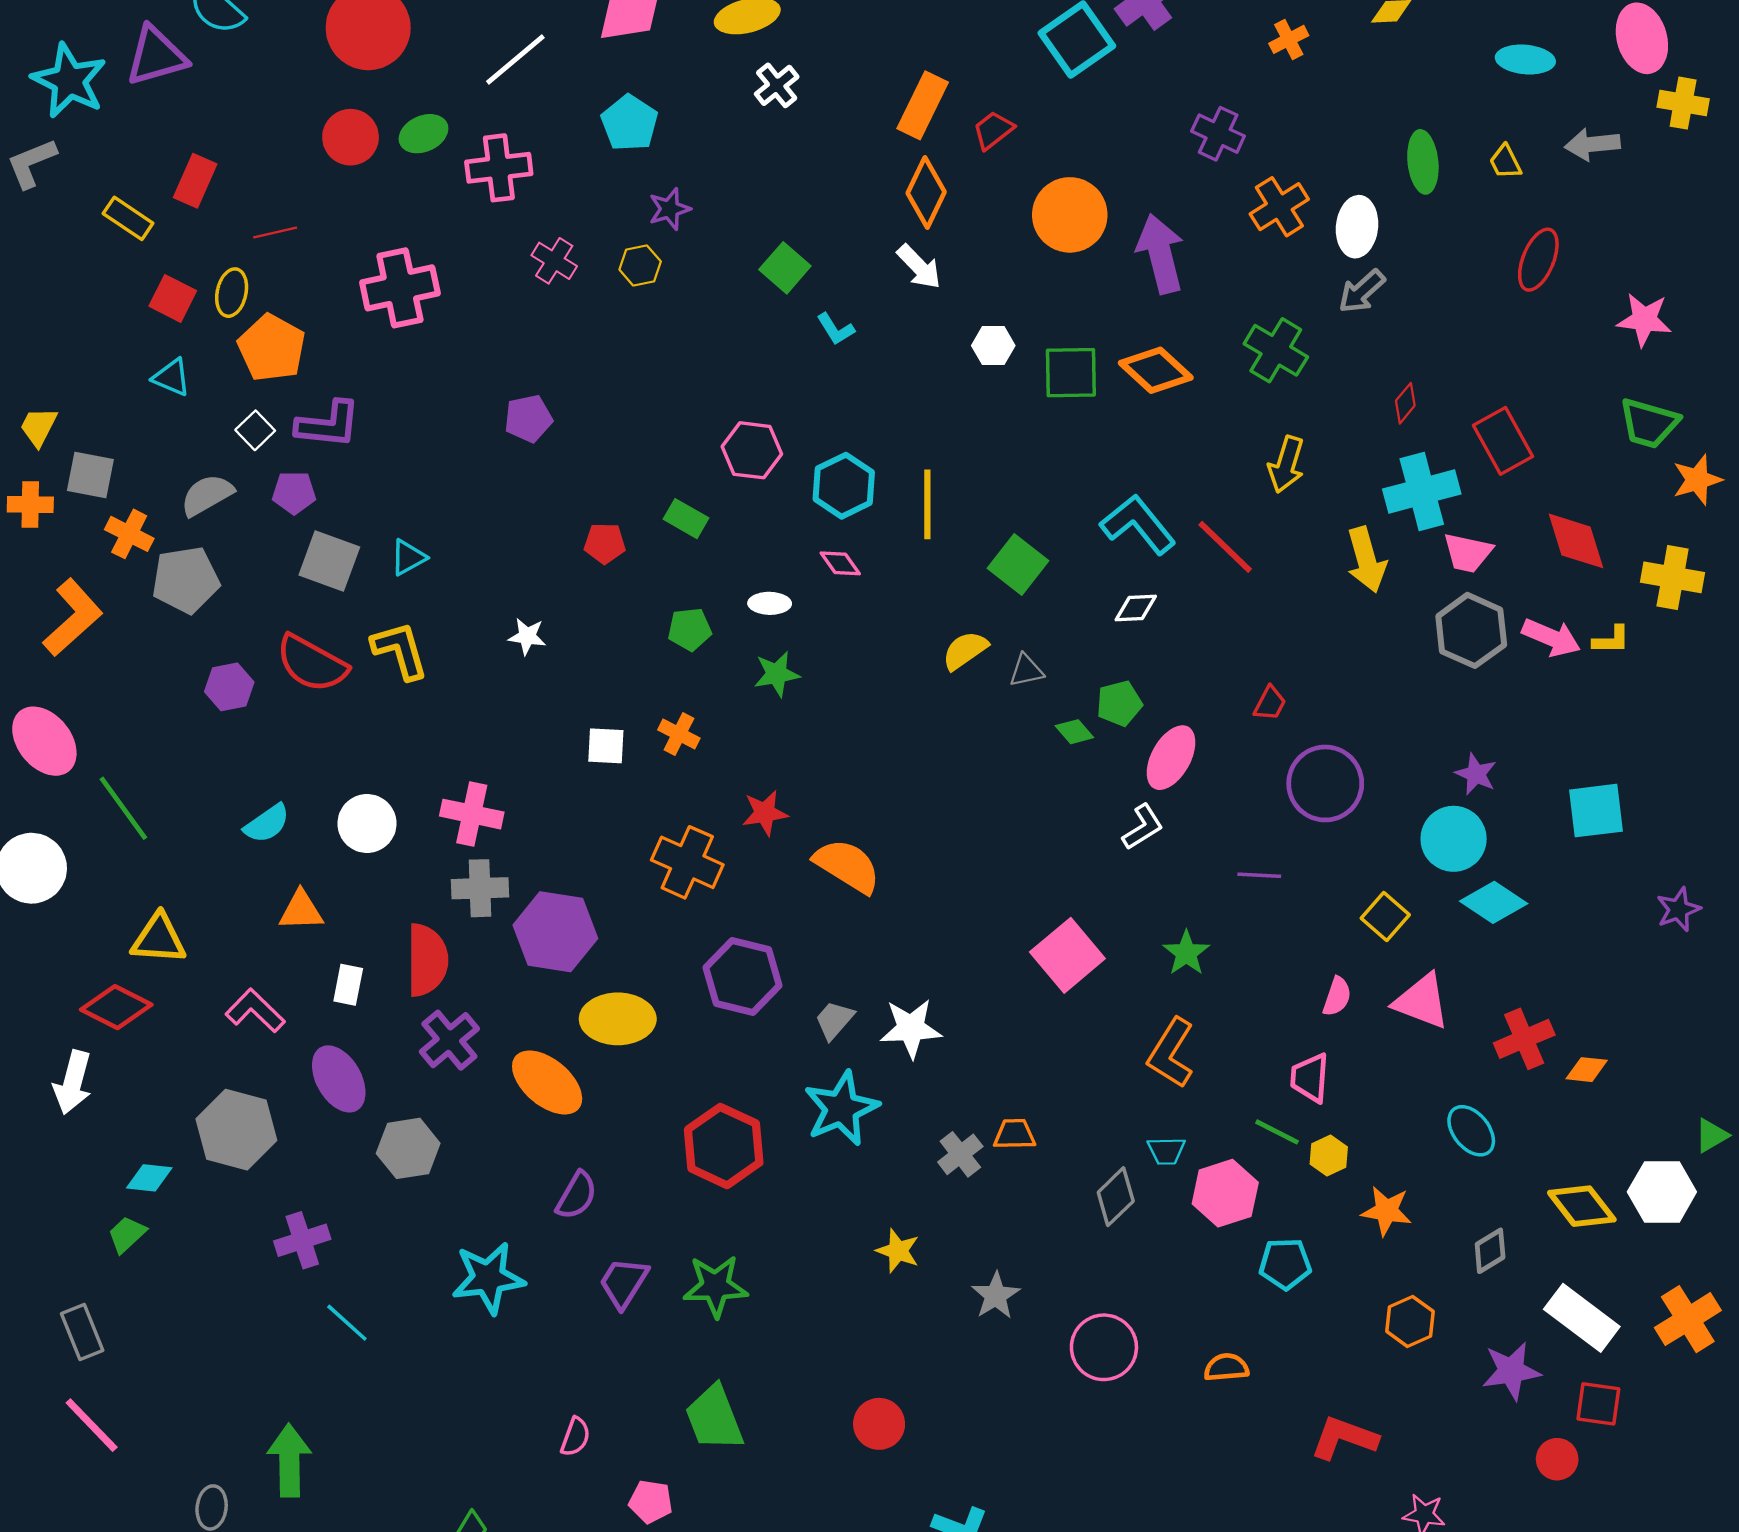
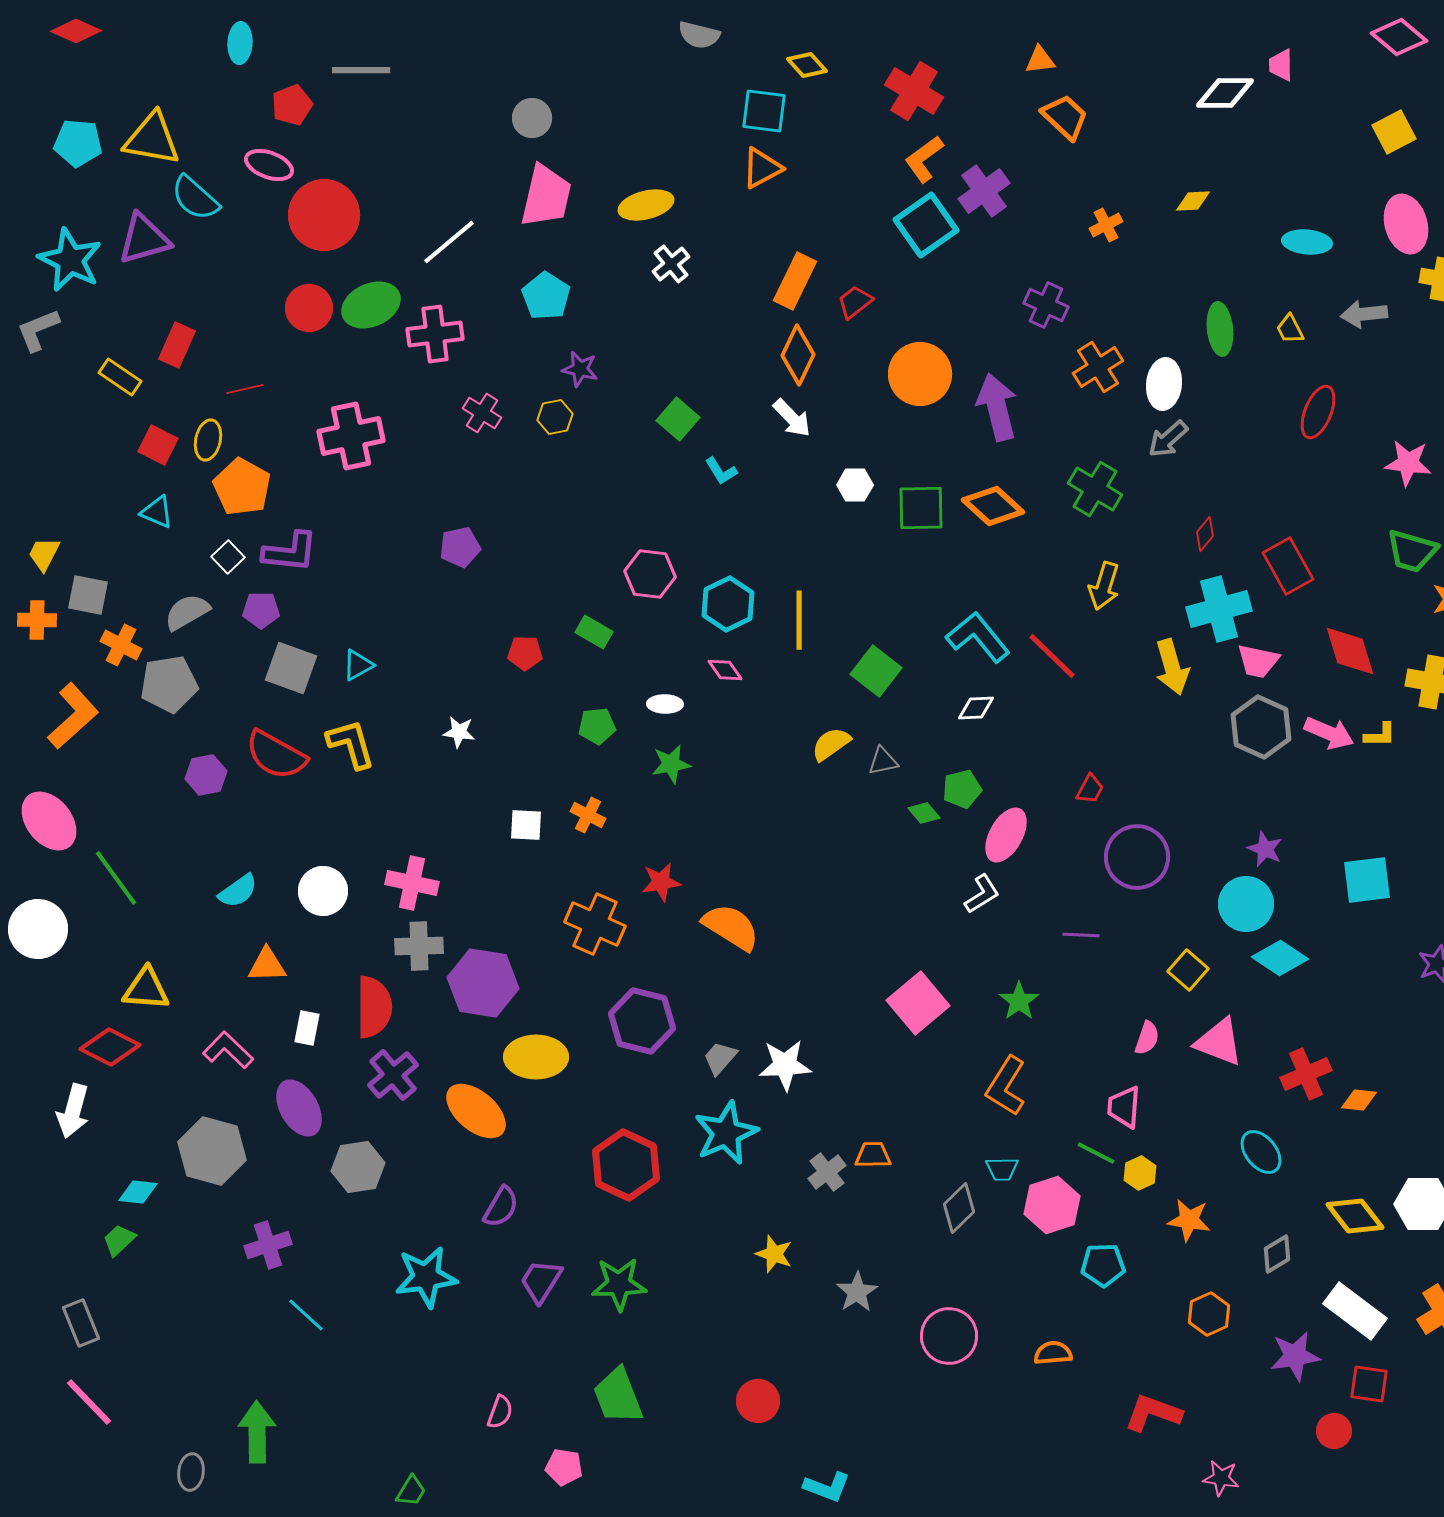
green ellipse: (423, 134) -> (371, 305), size x1.4
purple star: (670, 209) -> (580, 369), turned 30

